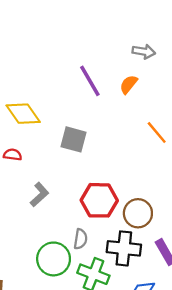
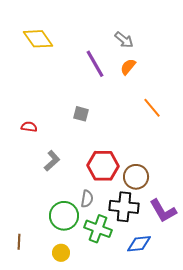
gray arrow: (144, 52) -> (124, 40), moved, turned 30
yellow diamond: (23, 114) -> (38, 39), moved
gray square: (73, 139) -> (81, 114), size x0.7

